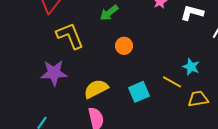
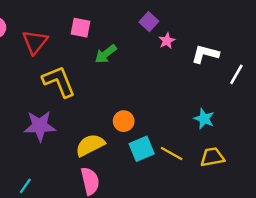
orange circle: (124, 46) -> (124, 121), moved
yellow line: (172, 82) -> (172, 153), moved

